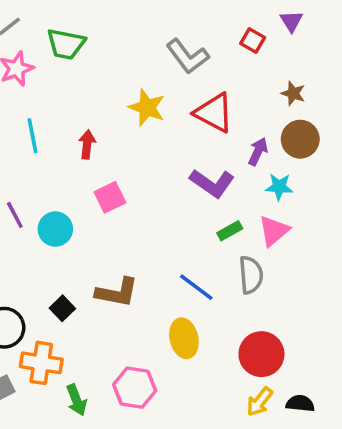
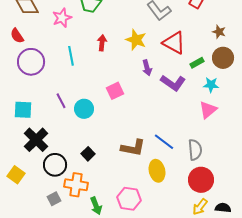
red arrow: (87, 144) -> (102, 43), moved
purple arrow: (258, 152) -> (147, 68), moved, turned 140
green rectangle: (230, 231) -> (197, 63), moved
gray semicircle: (251, 275) -> (195, 150), moved
brown L-shape: (117, 292) -> (133, 148), moved

